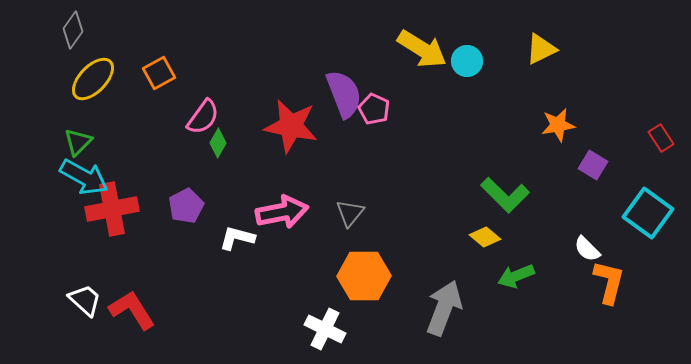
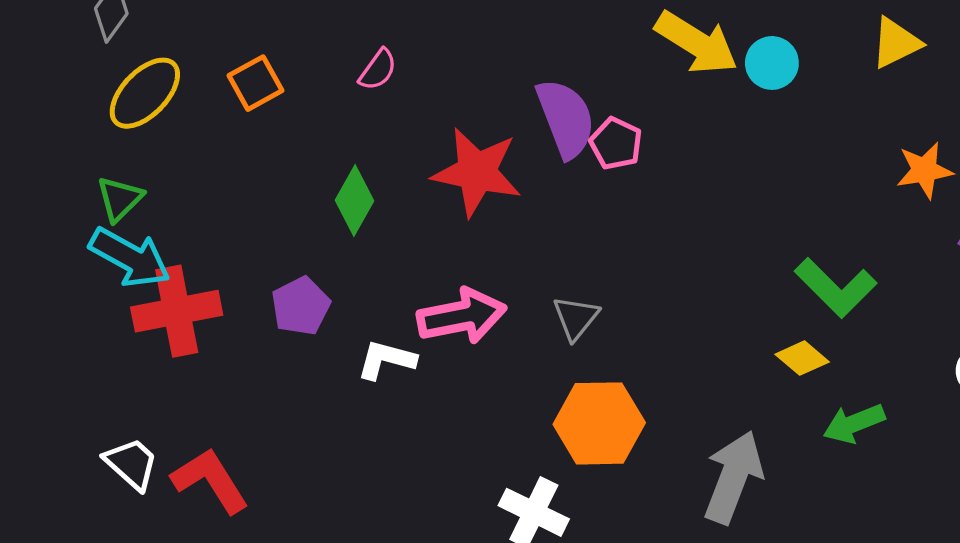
pink semicircle: (203, 117) -> (378, 70), moved, size x0.7
green diamond: (218, 143) -> (354, 200), size x1.4

